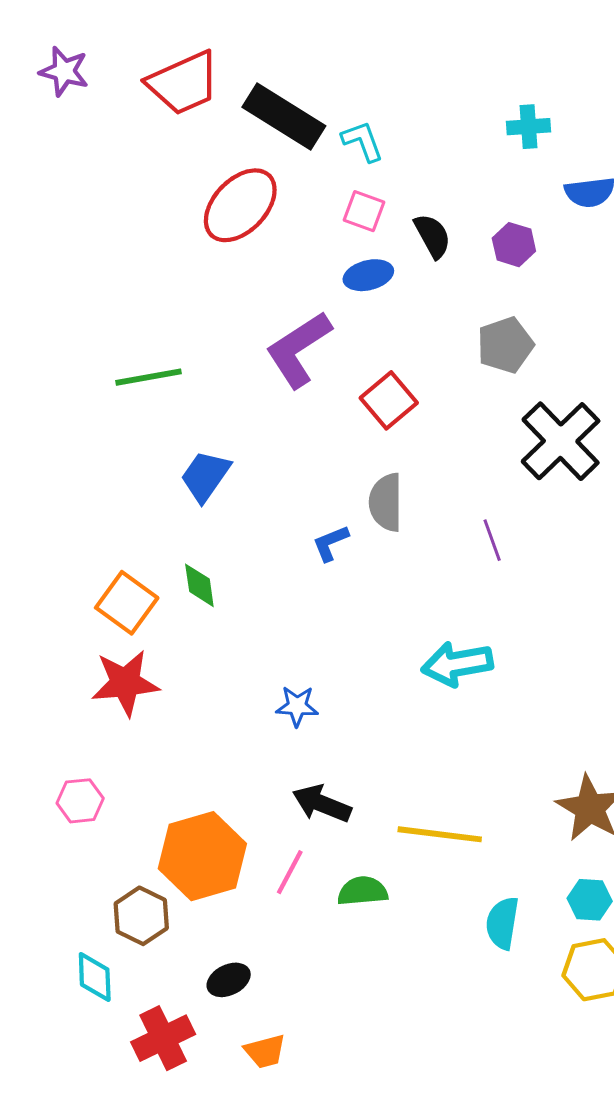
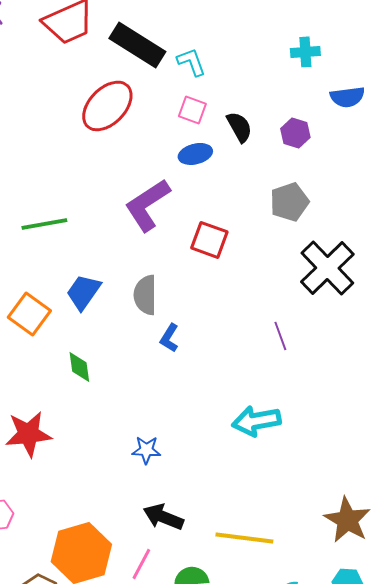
red square: (389, 400) -> (209, 240), turned -30
gray semicircle: (386, 502) -> (145, 295), moved
blue L-shape: (331, 543) -> (169, 338), turned -36
orange square: (127, 603) -> (29, 314), moved

